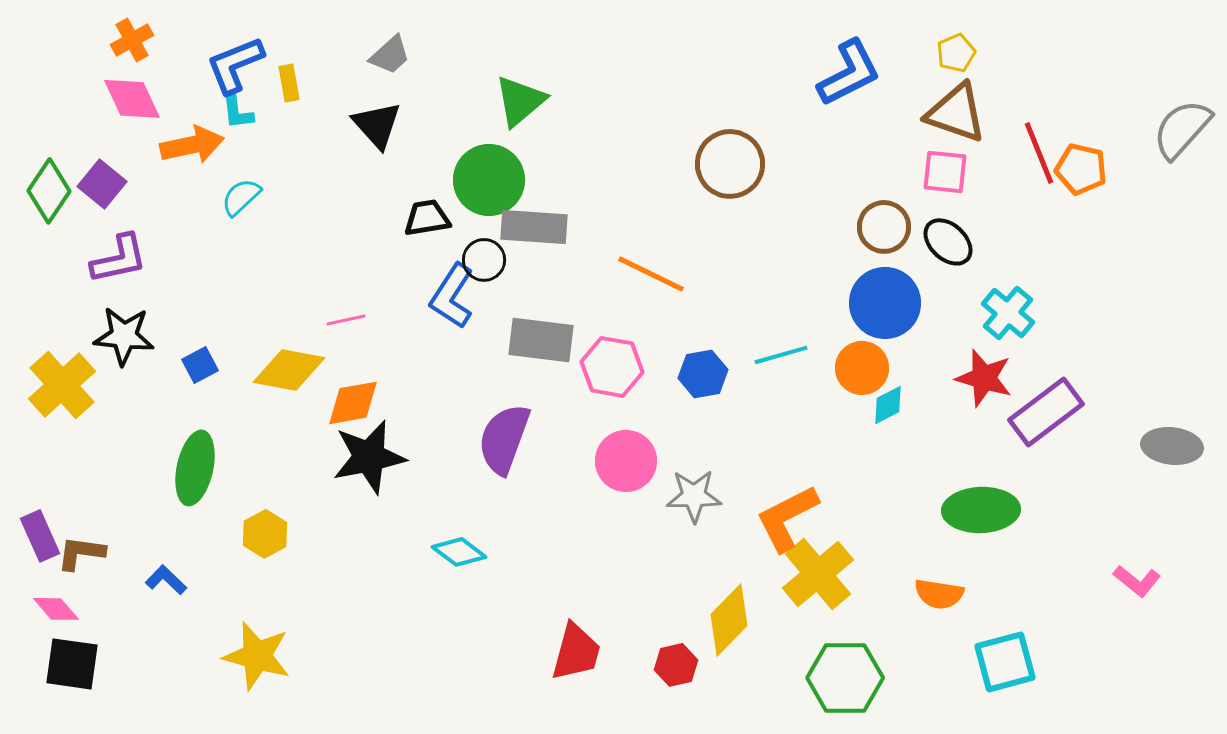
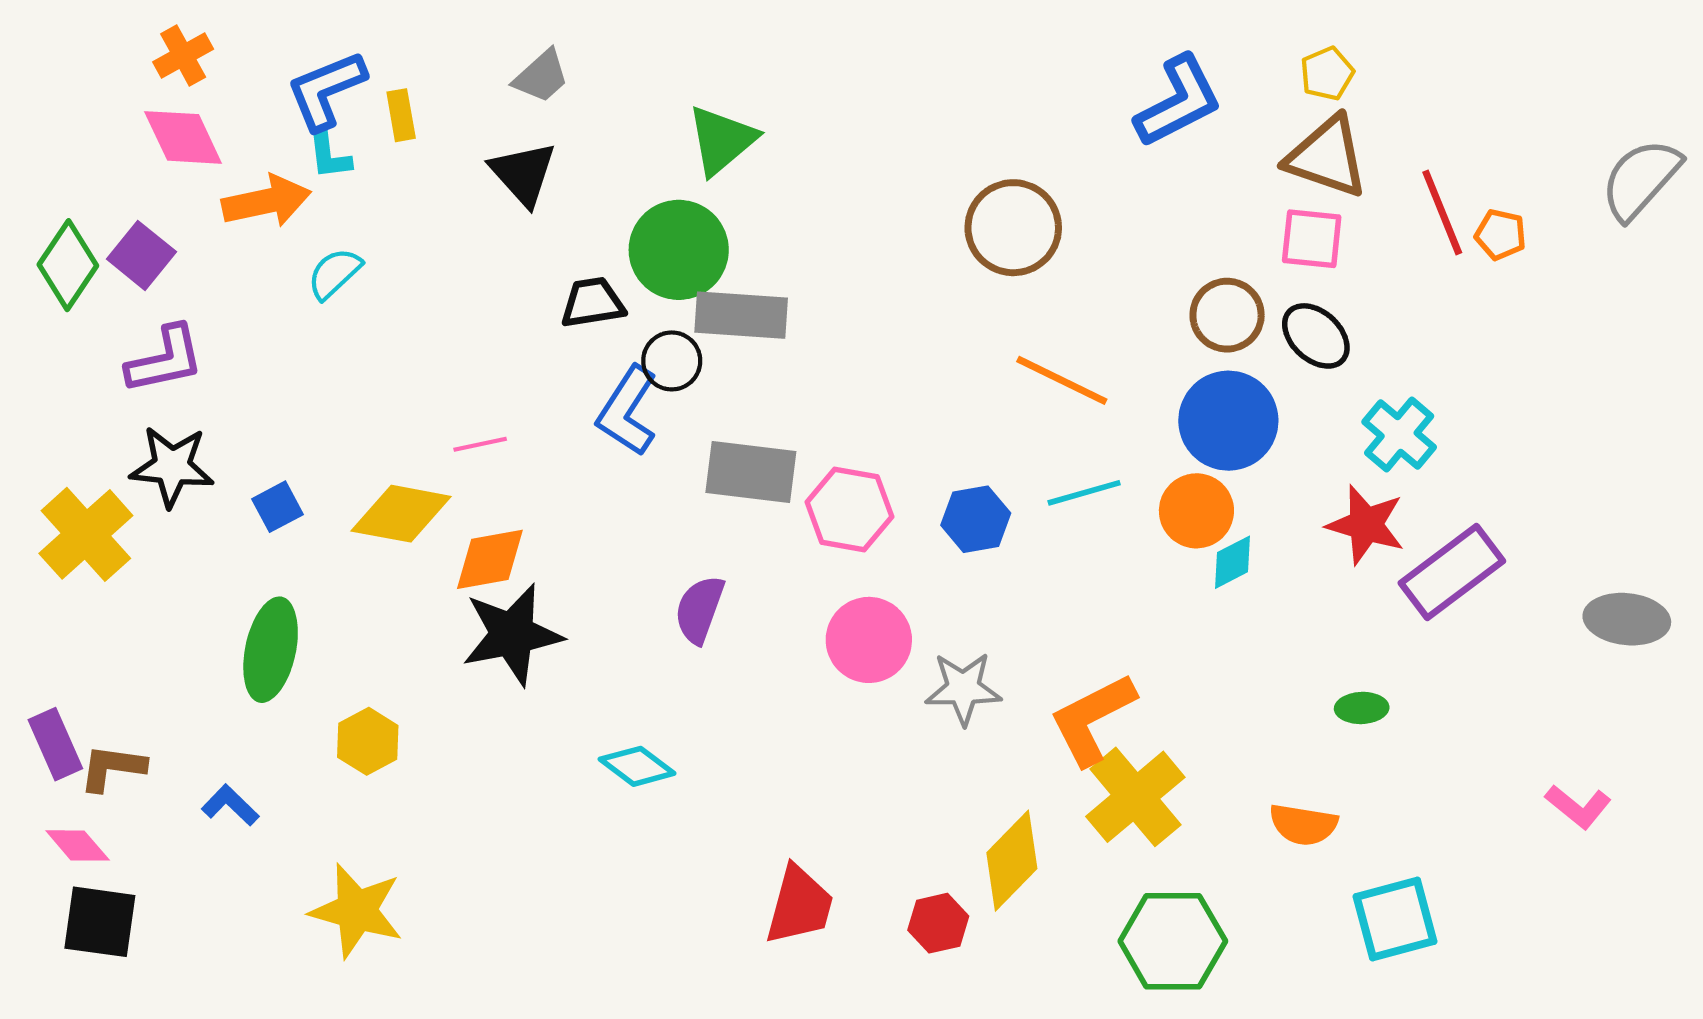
orange pentagon: (1081, 169) -> (1500, 235), size x0.7
orange line: (651, 274) -> (1062, 380), moved
purple semicircle: (504, 439) -> (699, 609), size x0.7
green ellipse: (981, 510) -> (1362, 708), size x0.5

